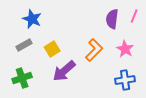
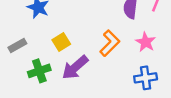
gray rectangle: (24, 45) -> (17, 46), moved
green cross: (22, 78) -> (39, 71), moved

